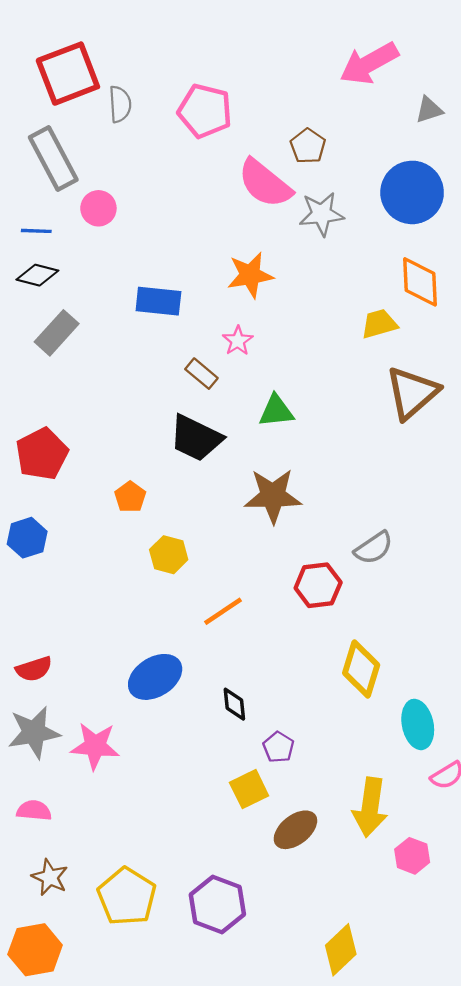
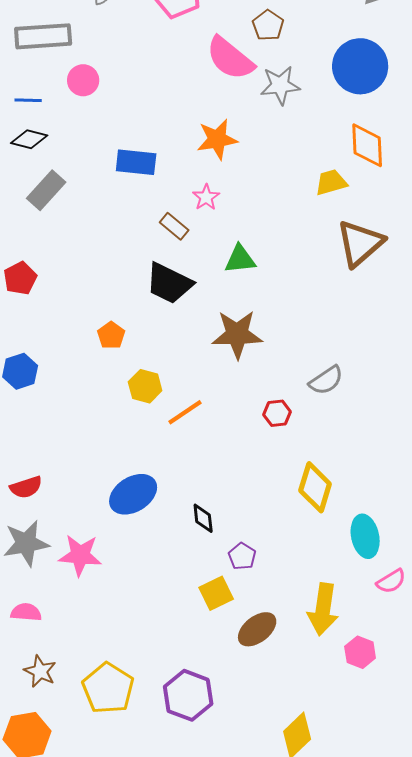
gray rectangle: (53, 158) -> (43, 36), turned -66
red pentagon: (42, 454) -> (20, 278), moved, size x0.7
red hexagon: (318, 585) -> (277, 413), size x0.7
orange line: (223, 611) -> (185, 412), moved

